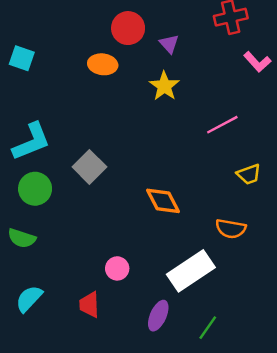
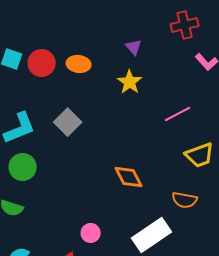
red circle: (128, 28) -> (42, 63), moved
gray square: (89, 167) -> (68, 122), moved
yellow trapezoid: (249, 174) -> (200, 155), size x1.4

